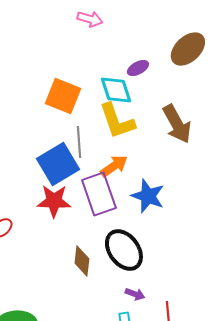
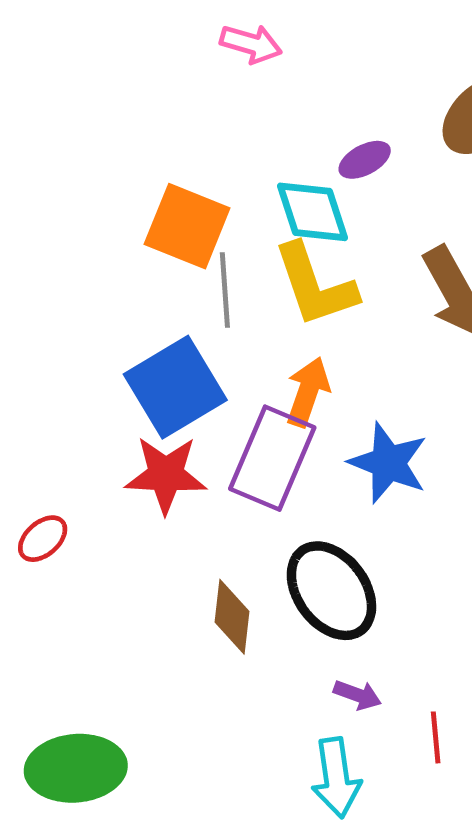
gray line: (79, 142) -> (225, 290), moved
orange arrow: (114, 166) -> (308, 392), turned -36
purple rectangle: (99, 194) -> (272, 458), turned 42

